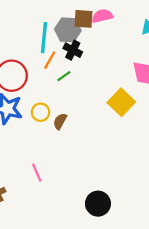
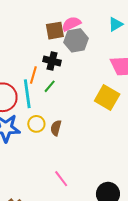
gray hexagon: (68, 30) -> (76, 40), moved
cyan line: (44, 38) -> (27, 94), moved
pink line: (37, 173) -> (61, 179), moved

